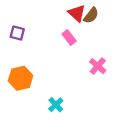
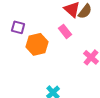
orange hexagon: (21, 78) -> (37, 44), moved

